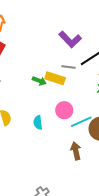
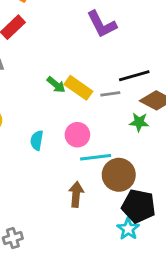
purple L-shape: (70, 39) -> (102, 24), moved
gray line: (68, 67) -> (110, 94), moved, turned -32

